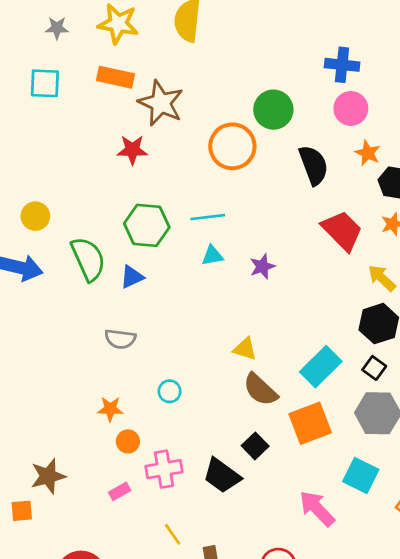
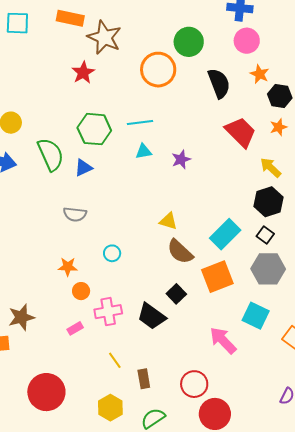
red star: (132, 150) -> (83, 73), turned -30

